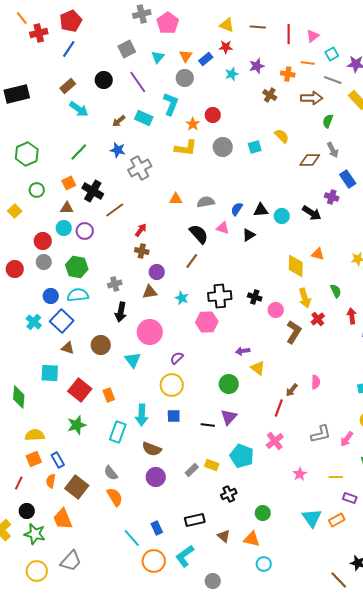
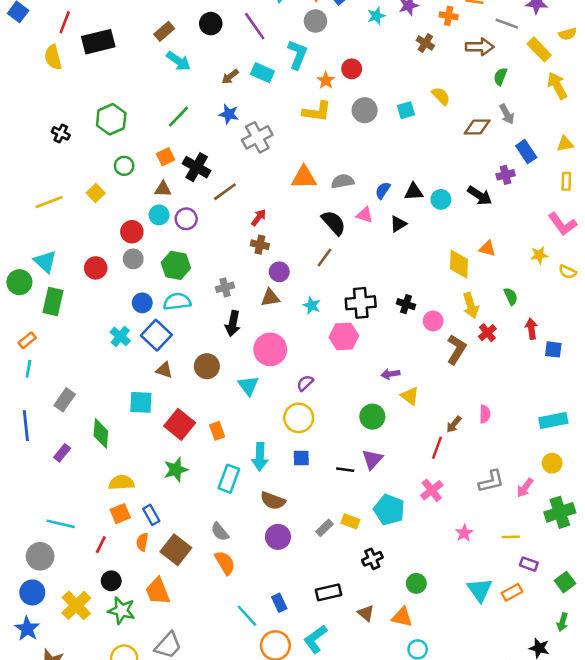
purple cross: (332, 197) -> (506, 175), turned -32
orange triangle: (176, 199) -> (304, 177), size x1.5

